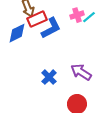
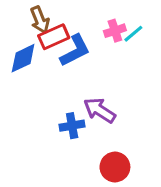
purple arrow: (81, 72) -> (100, 110), moved
blue cross: (49, 77) -> (72, 126), turned 35

